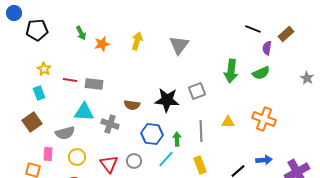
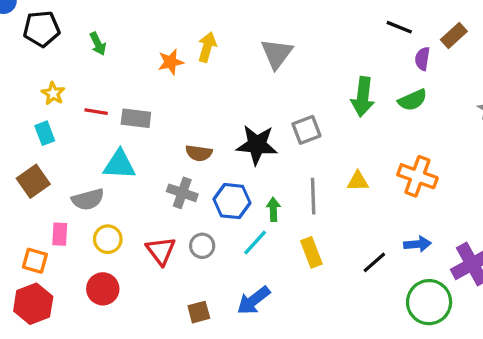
green arrow: (81, 33) -> (98, 44), moved
orange star: (102, 44) -> (171, 62), moved
gray cross: (110, 124) -> (182, 193), moved

